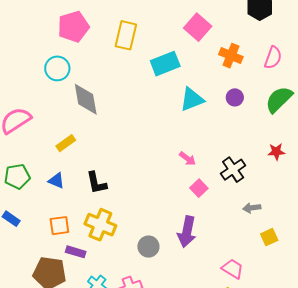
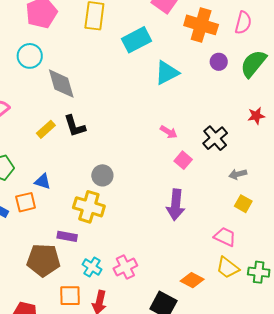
orange cross: (231, 56) -> (201, 25), size x1.4
purple circle: (235, 97) -> (219, 62), moved
blue triangle: (56, 181) -> (43, 181), moved
black L-shape: (97, 183) -> (75, 126), moved
orange square: (59, 226) -> (26, 202), moved
yellow square: (269, 237) -> (243, 204), moved, turned -30
gray circle: (148, 247) -> (102, 175), moved

